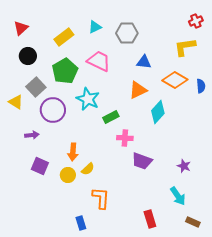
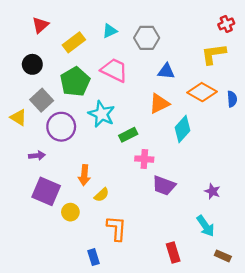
red triangle: (21, 28) -> (40, 25), moved
purple square: (40, 166) -> (46, 191), size x1.4
yellow circle: (68, 175) -> (70, 212), moved

